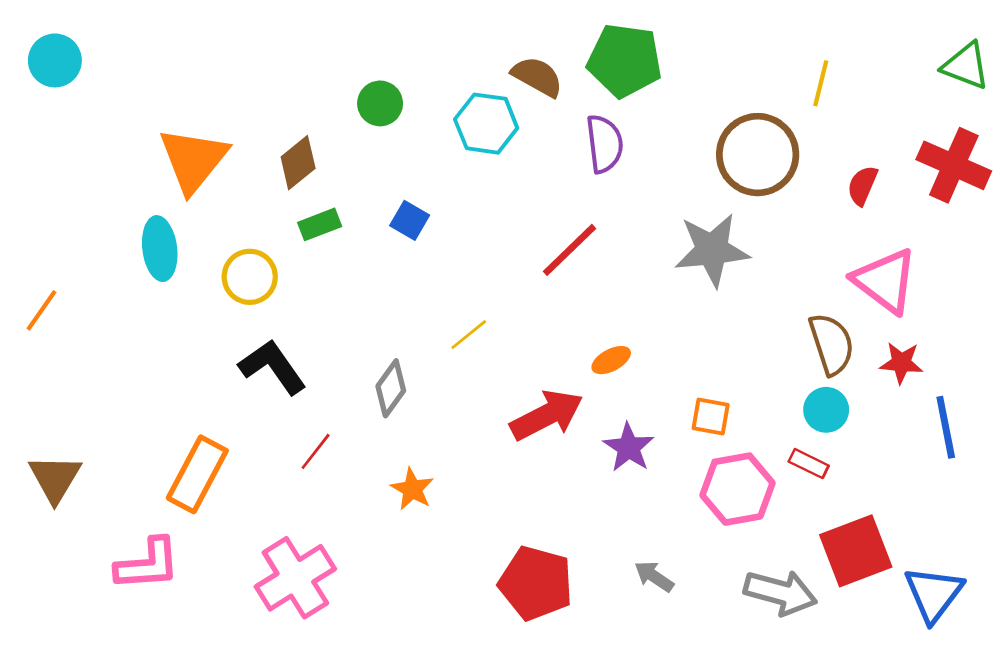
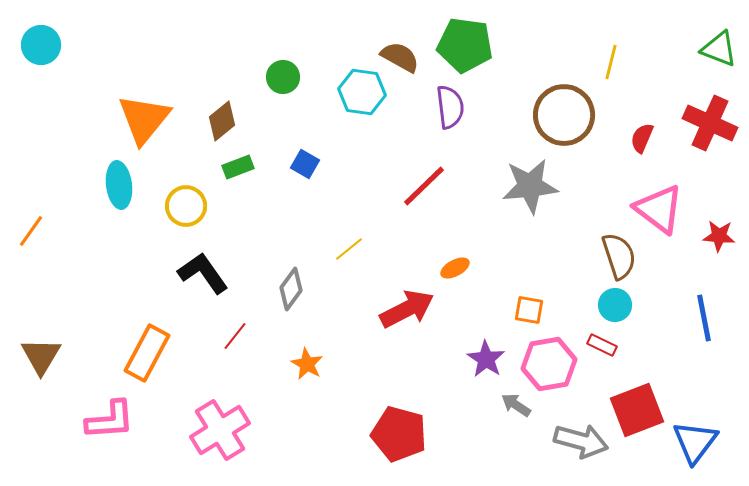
red star: (901, 363) -> (719, 236), moved
purple star: (629, 447) -> (486, 359), moved
gray arrow: (654, 576) -> (516, 405), moved

